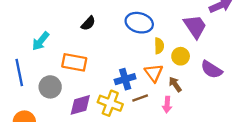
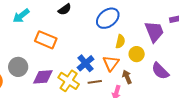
blue ellipse: (139, 23) -> (108, 18), turned -65
blue cross: (125, 79) -> (86, 63), turned -36
gray circle: (50, 87) -> (18, 67), moved

